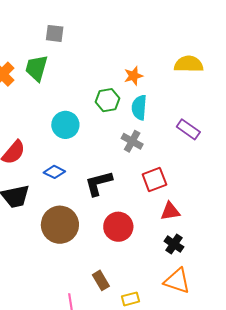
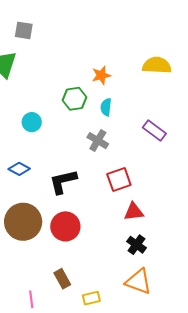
cyan semicircle: (139, 107) -> (106, 107), size x0.7
cyan circle: (65, 125) -> (32, 122), size x0.7
red circle: (118, 227) -> (65, 226), moved

